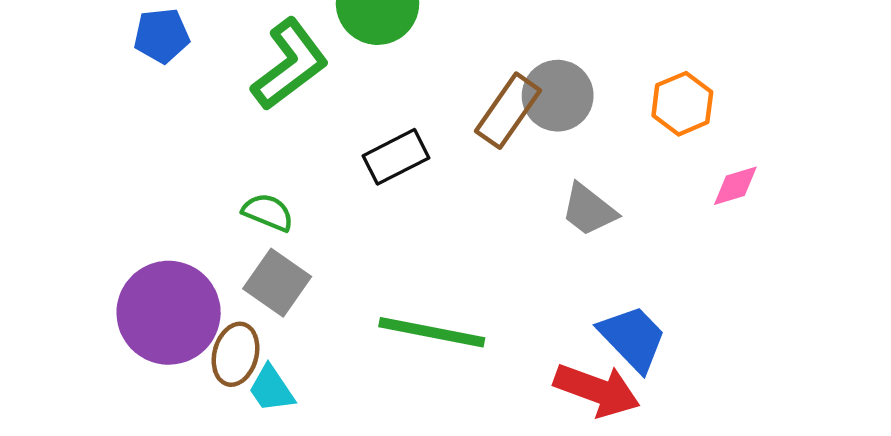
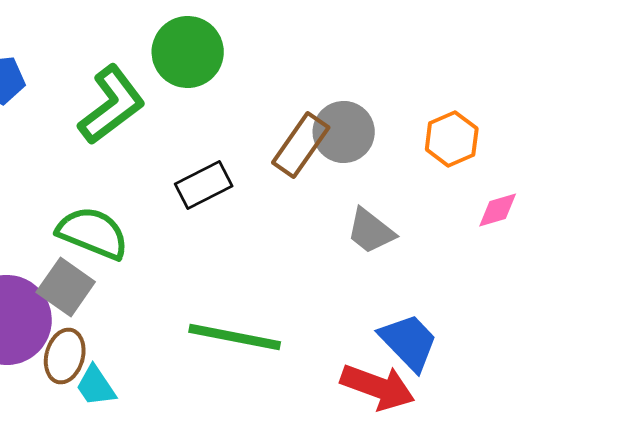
green semicircle: (268, 212) -> (93, 233), size x1.6
gray square: (277, 283) -> (66, 287), moved

